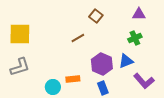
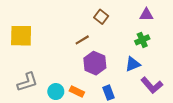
purple hexagon: (102, 64) -> (95, 63), moved
gray L-shape: (20, 67) -> (27, 82), moved
orange rectangle: (73, 79) -> (77, 92), moved, turned 32

